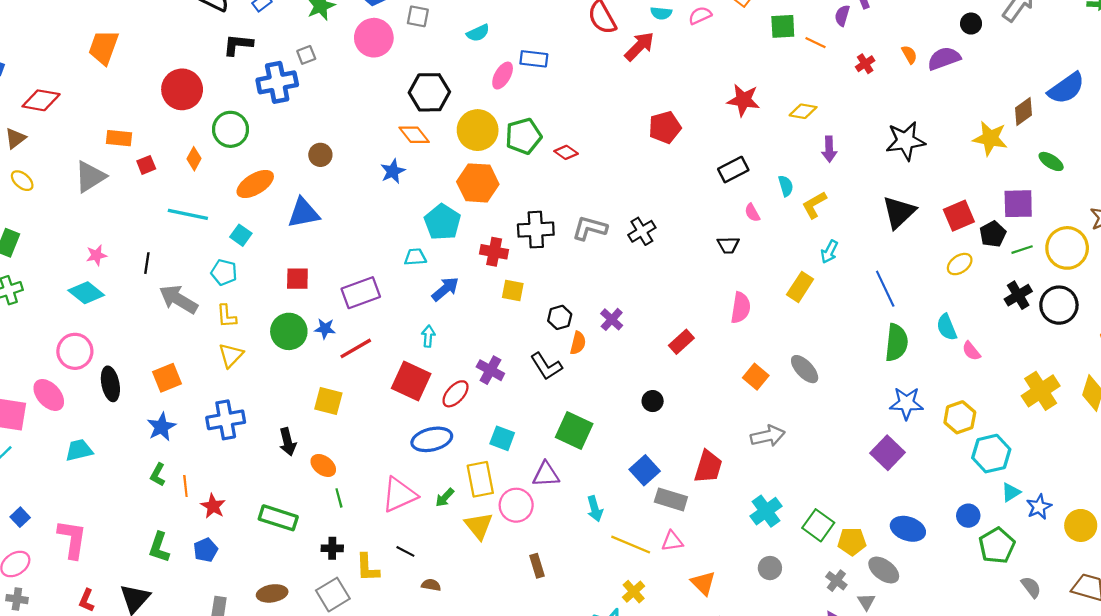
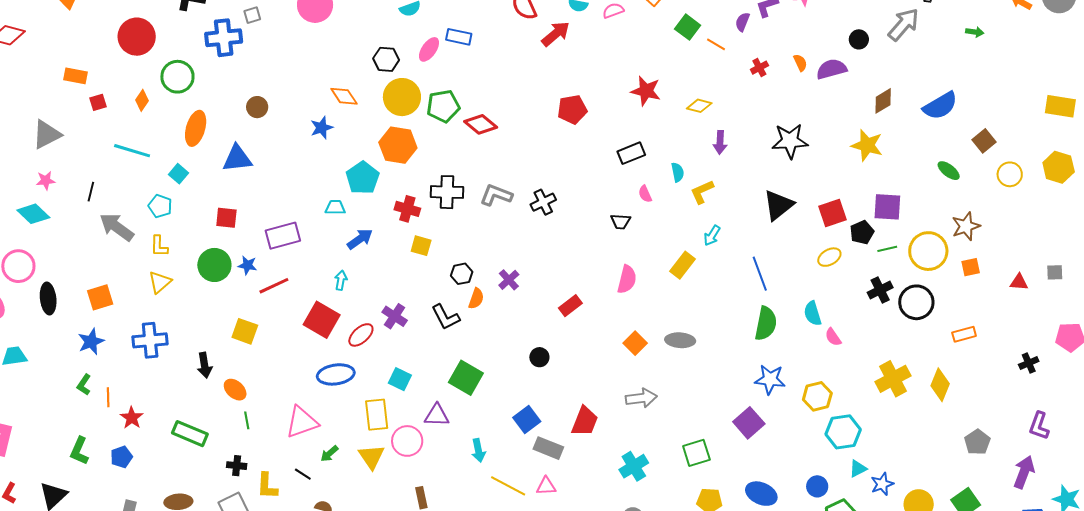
green square: (783, 26) -> (688, 27), turned 35
black hexagon: (429, 92) -> (386, 59), moved, size x0.7
brown diamond: (1024, 112) -> (883, 101), moved
red diamond: (566, 152) -> (481, 124), size x1.5
green ellipse: (1051, 161) -> (949, 171), moved
gray triangle: (90, 177) -> (47, 134), moved
orange ellipse: (255, 184) -> (196, 128), turned -48
gray ellipse: (805, 369) -> (680, 340), turned -48
green arrow: (445, 498) -> (329, 454), moved
green square: (818, 525) -> (696, 453), moved, turned 32

